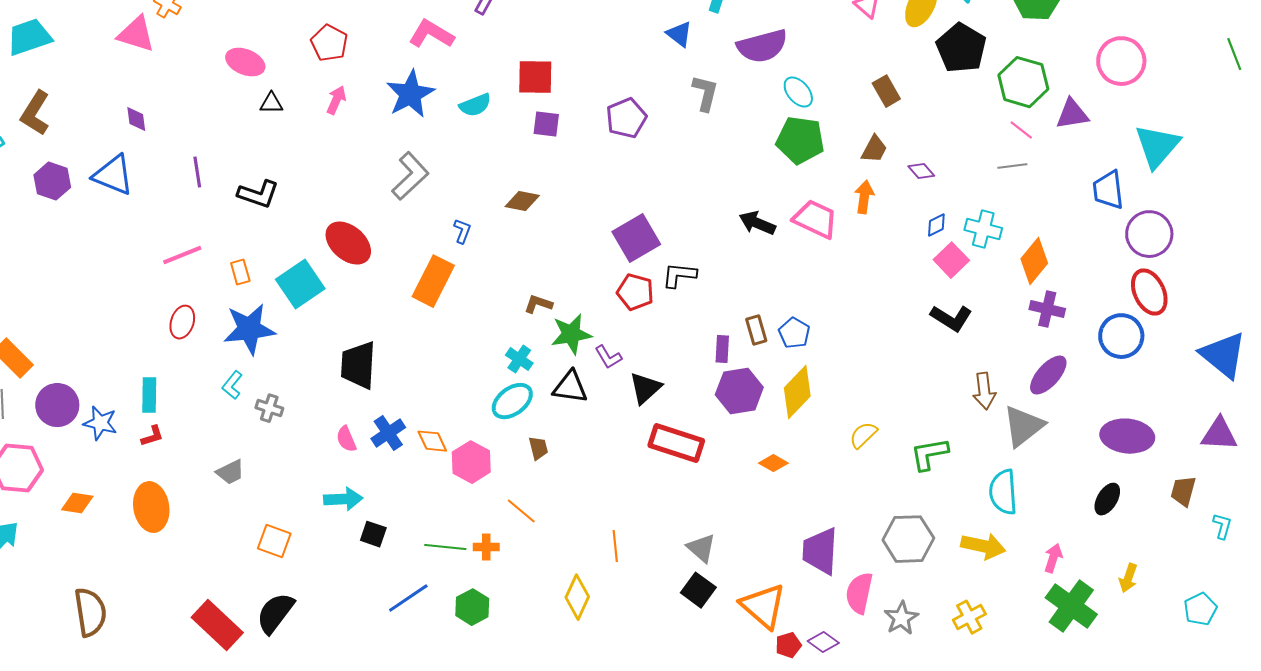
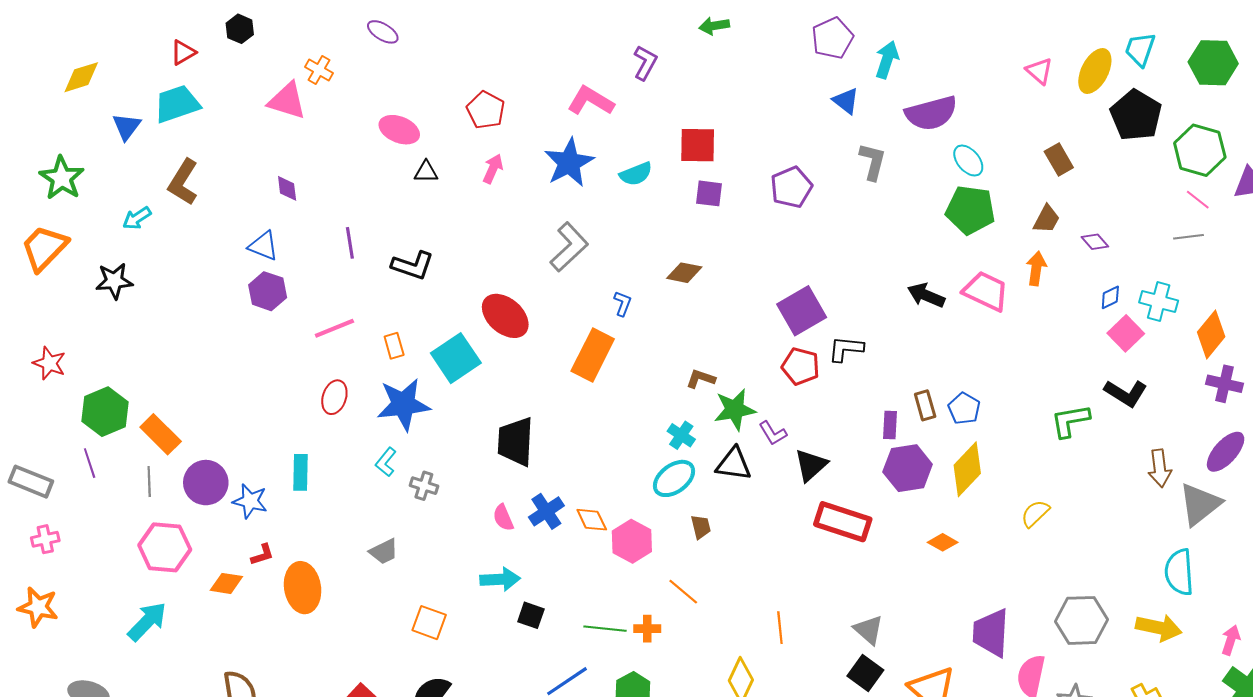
blue triangle: (113, 175) -> (263, 246), size x0.7
purple hexagon: (52, 181) -> (268, 291), moved
red L-shape: (152, 436) -> (262, 555), moved
green L-shape: (929, 454) -> (1070, 421), moved

